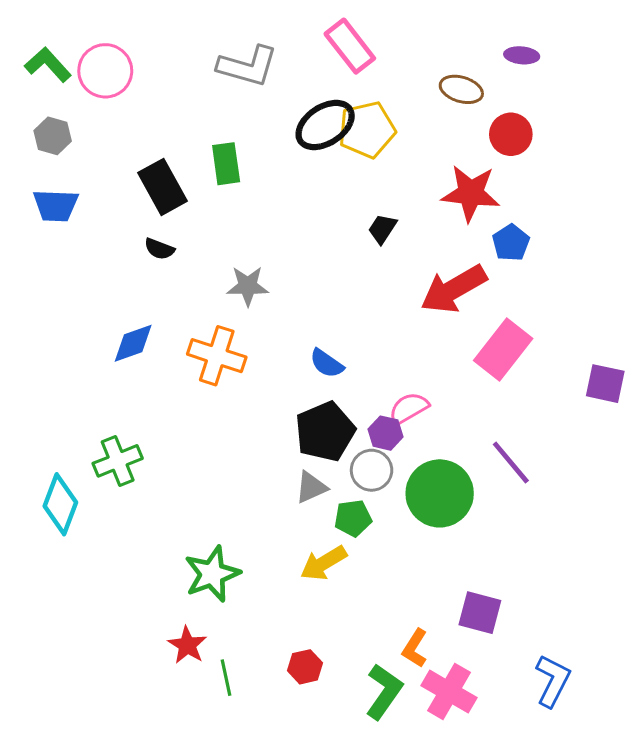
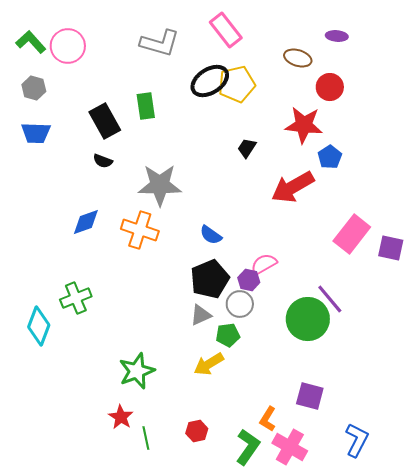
gray star: (248, 286) -> (160, 185), size x1.6
pink rectangle: (503, 349) -> (352, 234), moved
green circle: (440, 493) -> (308, 319), moved

